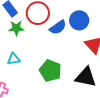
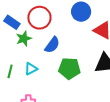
blue semicircle: (58, 27) -> (52, 45), moved

